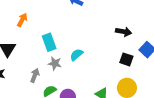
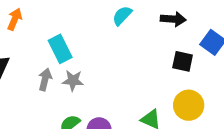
cyan semicircle: (76, 55) -> (122, 16), moved
gray arrow: (35, 75) -> (45, 79), moved

